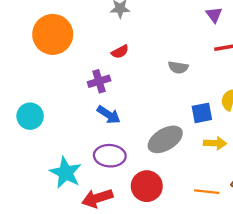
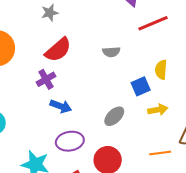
red semicircle: (120, 52) -> (58, 50), size x1.8
gray ellipse: (165, 139) -> (114, 116), size x0.7

